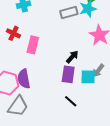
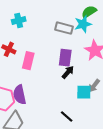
gray rectangle: (69, 13) -> (64, 28), turned 30
purple rectangle: (68, 74) -> (65, 58), moved

